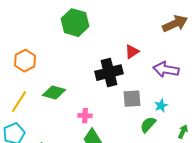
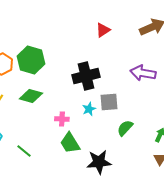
green hexagon: (75, 23) -> (31, 60), moved
red triangle: (132, 52) -> (103, 30), moved
cyan star: (161, 106) -> (89, 109), moved

